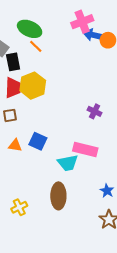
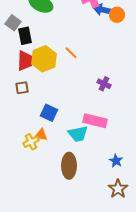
orange line: (36, 46) -> (71, 53), moved
orange triangle: (15, 145) -> (41, 135), moved
yellow cross: (19, 207) -> (31, 142), moved

